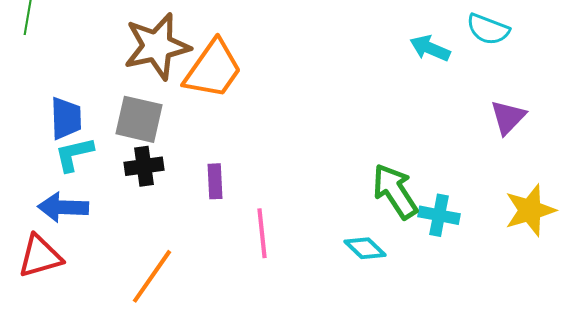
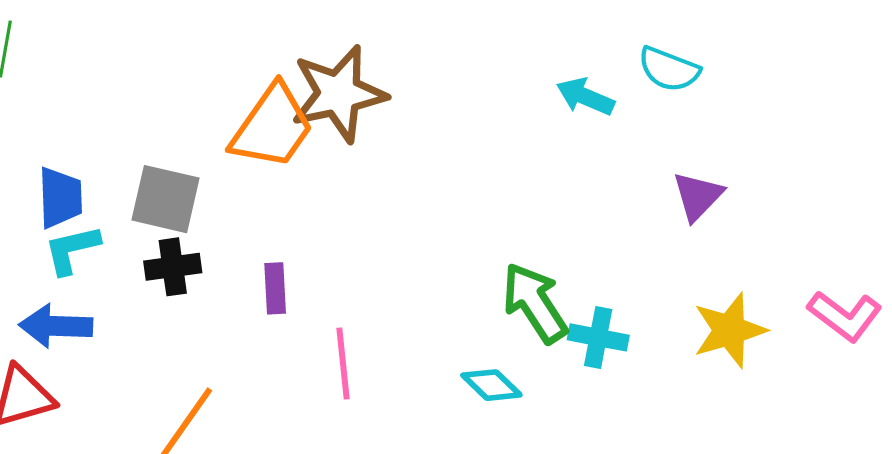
brown star: (157, 46) -> (339, 94), moved

